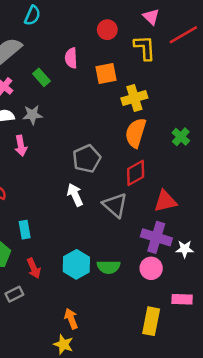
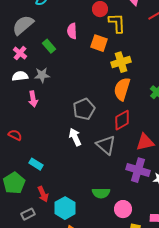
yellow L-shape: (145, 48) -> (117, 23), moved
orange square: (106, 74) -> (99, 43), turned 30
cyan rectangle: (25, 230) -> (36, 164), turned -48
cyan hexagon: (76, 264) -> (65, 208), moved
pink circle: (151, 268) -> (123, 209), moved

